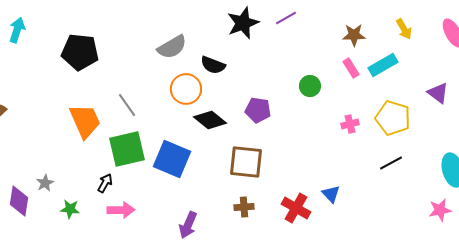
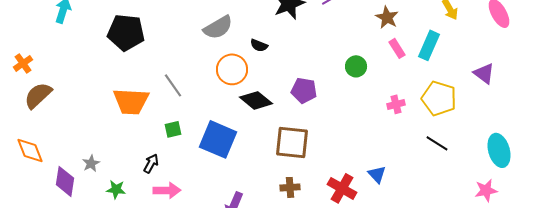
brown star: (354, 35) -> (387, 17), moved, turned 30
black semicircle: (213, 65) -> (259, 45), size x0.7
cyan rectangle: (383, 65) -> (429, 45), turned -36
orange trapezoid: (85, 121) -> (131, 101), turned 117
green square: (127, 149) -> (173, 129), size x0.5
black line: (391, 163) -> (437, 143), turned 60

